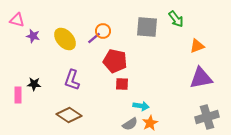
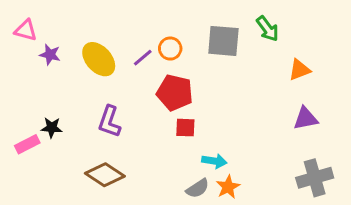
orange circle: (103, 31) -> (170, 49), moved
purple triangle: (201, 78) -> (306, 118), size x0.7
pink rectangle: (18, 95) -> (27, 144), turned 63

